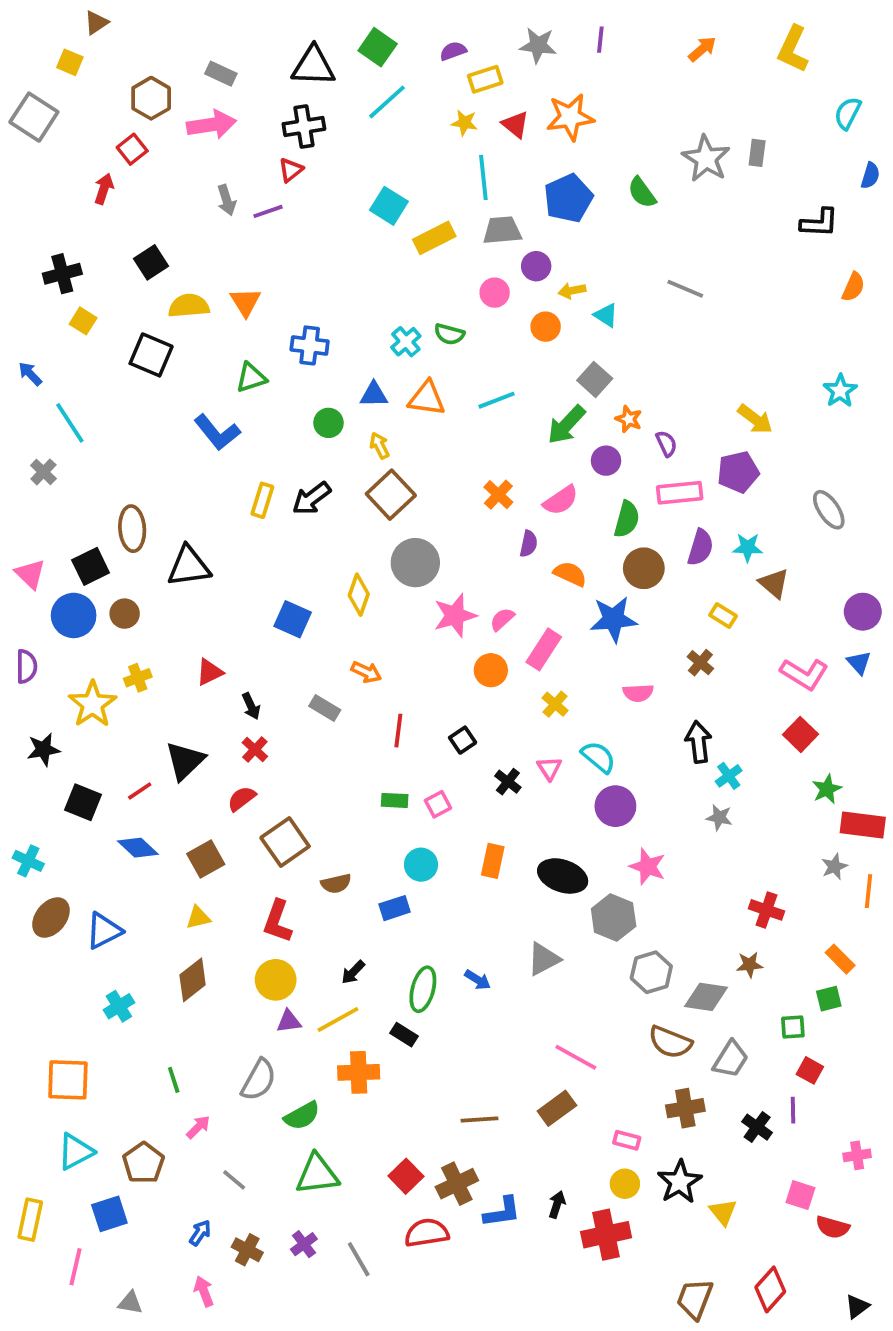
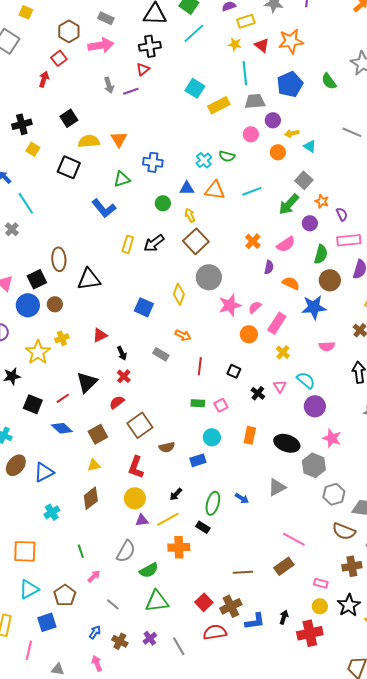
black square: (463, 740) -> (234, 371), turned -32

